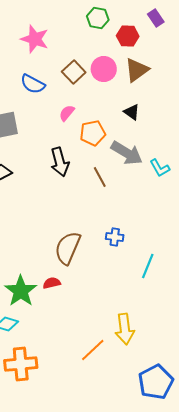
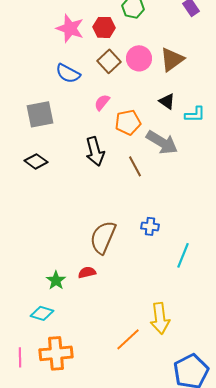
red hexagon: (128, 36) -> (104, 27), moved
cyan L-shape: (160, 168) -> (195, 114), moved, turned -60
green star: (21, 291) -> (56, 280), size x0.6

